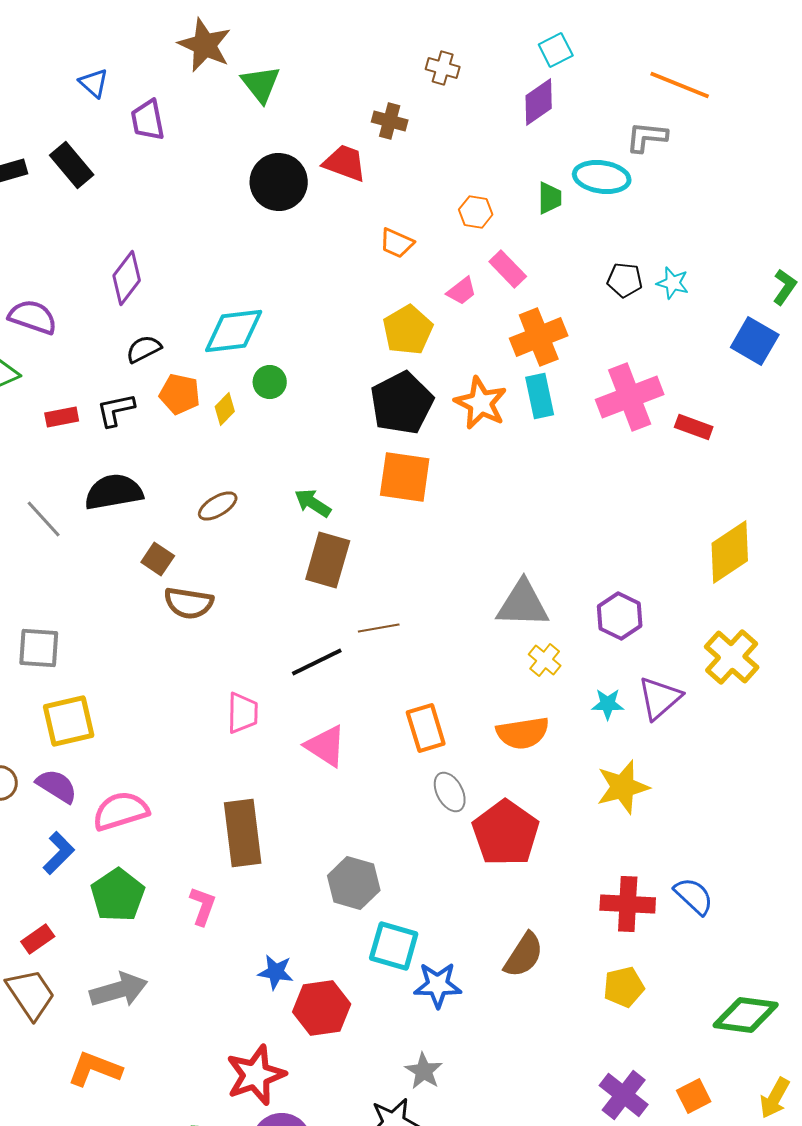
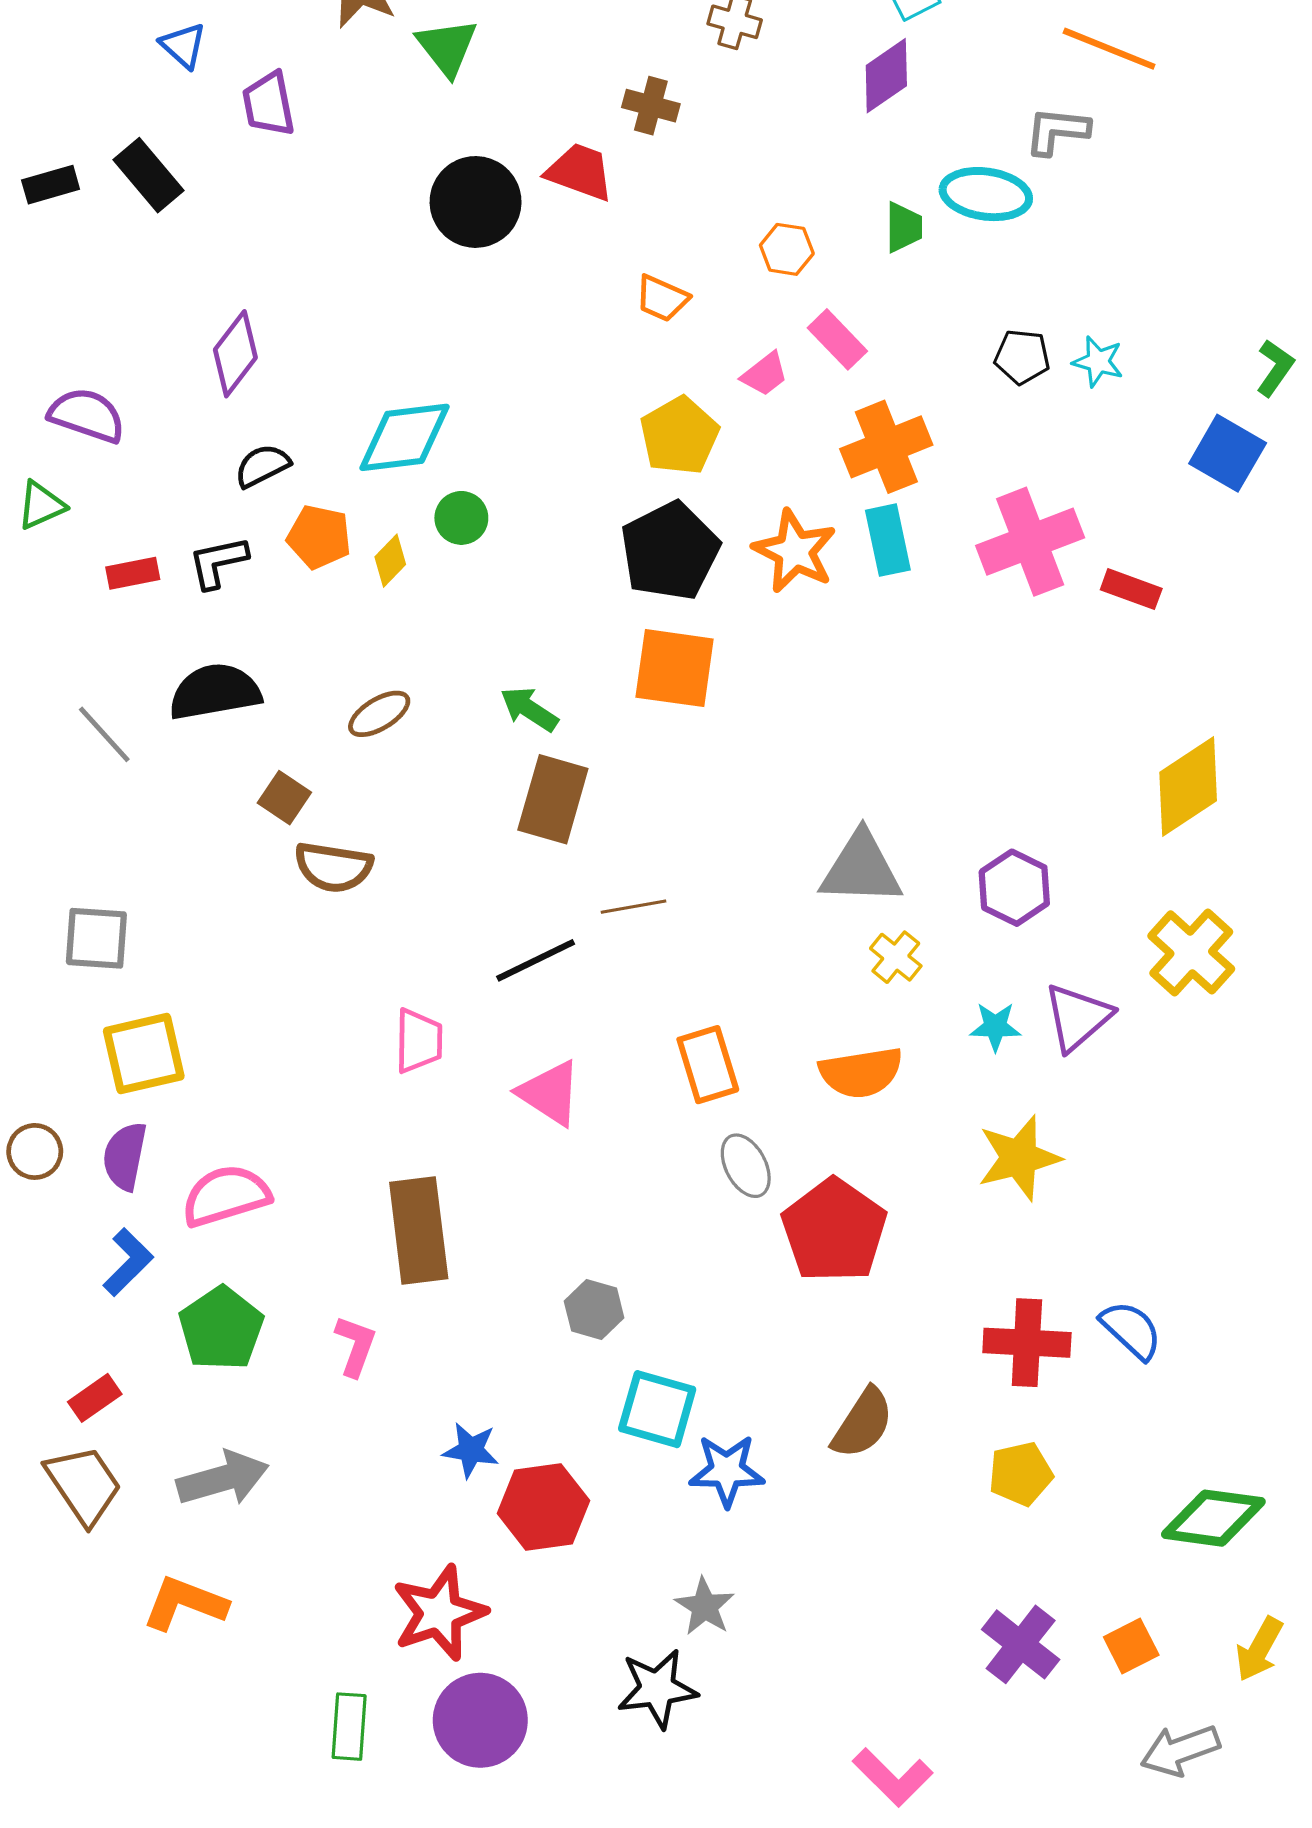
purple semicircle: (57, 786) -> (125, 1156), turned -111
gray hexagon: (354, 883) -> (594, 1309), size x0.7

